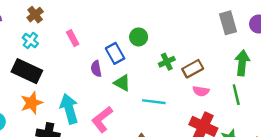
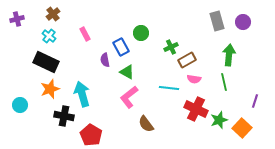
green cross: (167, 62) -> (171, 47), moved
cyan line: (154, 102) -> (169, 88), moved
pink L-shape: (102, 119) -> (129, 97), moved

